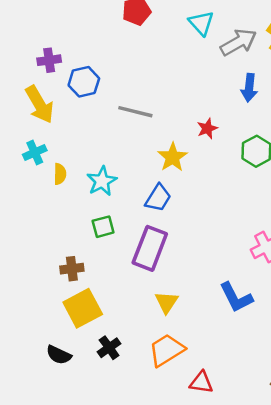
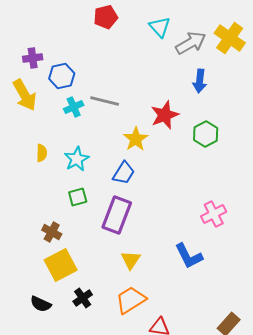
red star: (207, 128) -> (165, 115), size x1.6
cyan cross: (35, 152) -> (74, 107), moved
brown cross: (72, 269) -> (52, 232), turned 36

